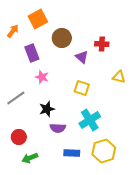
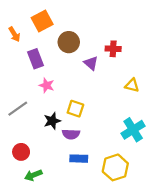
orange arrow: (13, 31) -> (14, 34), turned 112
yellow square: (82, 88) -> (75, 109), moved
cyan cross: (90, 120) -> (133, 130), moved
purple semicircle: (58, 128) -> (71, 134), moved
blue rectangle: (72, 153) -> (79, 159), moved

